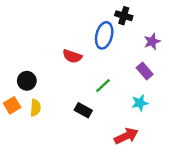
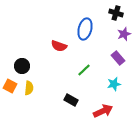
black cross: (124, 16) -> (116, 13), moved
orange square: (12, 105) -> (10, 86), turned -32
black rectangle: (83, 110) -> (71, 100), moved

